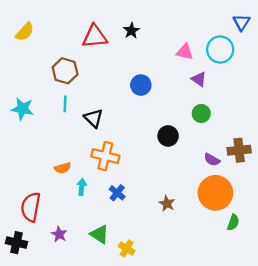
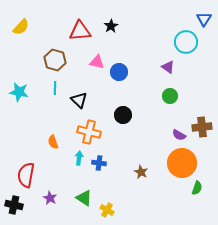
pink triangle: (185, 52) -> (97, 62), moved
black circle: (168, 136) -> (123, 115), moved
orange semicircle: (63, 168) -> (53, 142), turned 88
cyan arrow: (82, 187) -> (79, 158), moved
blue cross: (117, 193) -> (99, 163), turned -32

